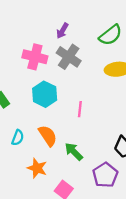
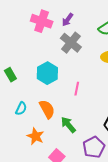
pink cross: (35, 57) -> (42, 21), moved

